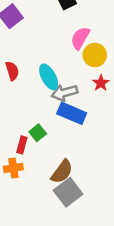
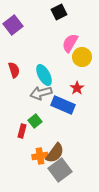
red star: (101, 83) -> (77, 88), moved
gray arrow: (64, 93) -> (41, 93), moved
orange cross: (13, 168) -> (40, 156), moved

